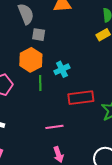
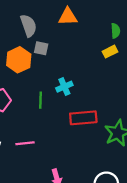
orange hexagon: (31, 60) -> (19, 60), moved
pink line: (54, 127) -> (25, 143), moved

